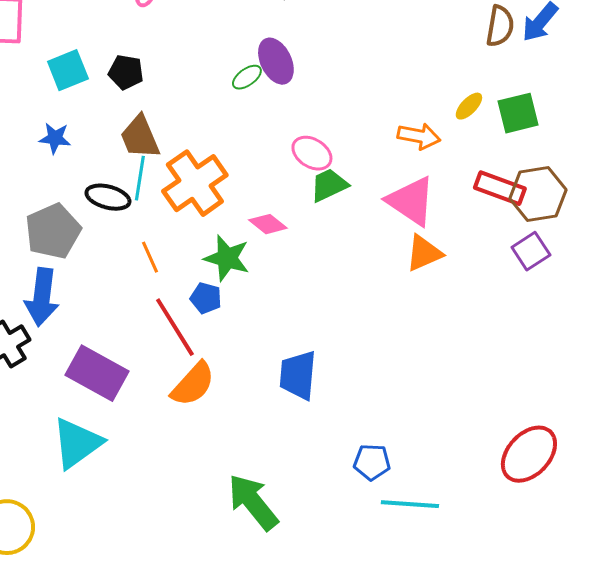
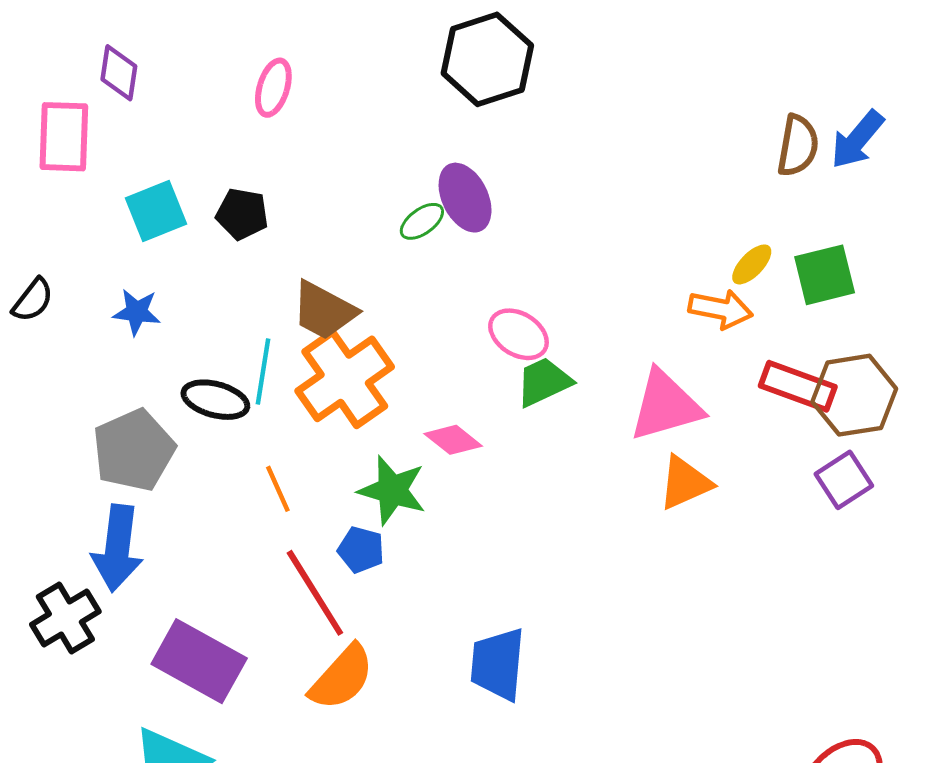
orange arrow: (419, 136) -> (721, 309), moved
brown trapezoid: (140, 137) -> (324, 311), moved, turned -39
pink triangle: (411, 201) -> (666, 406), turned -50

